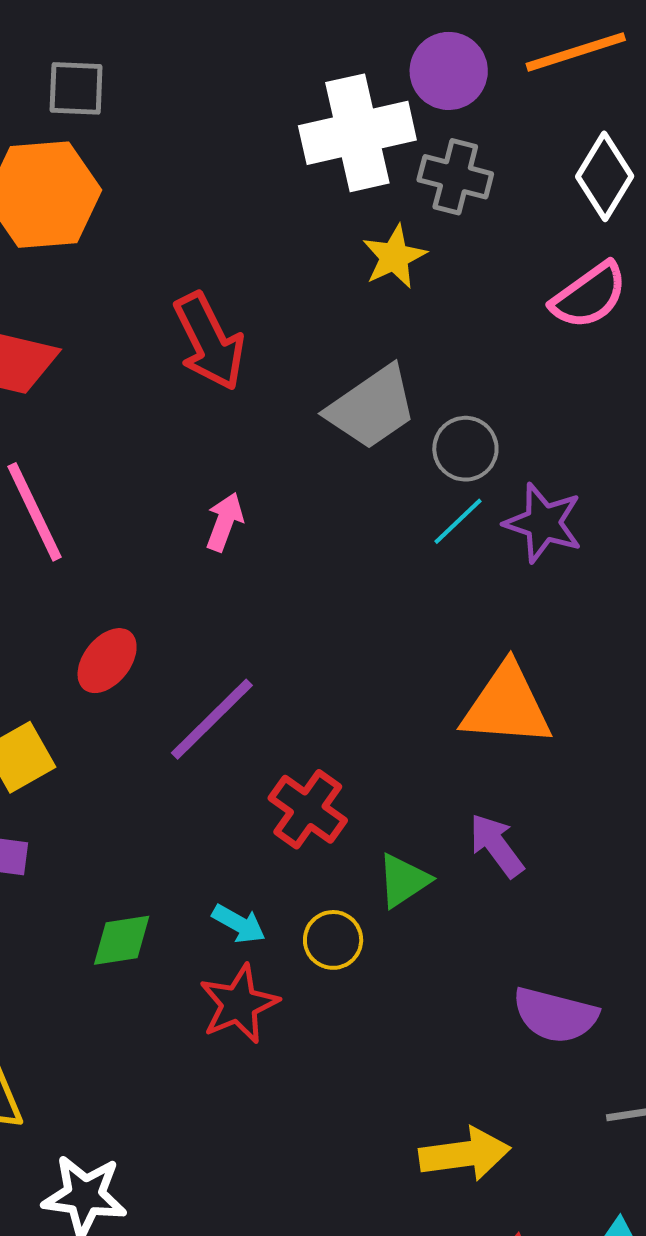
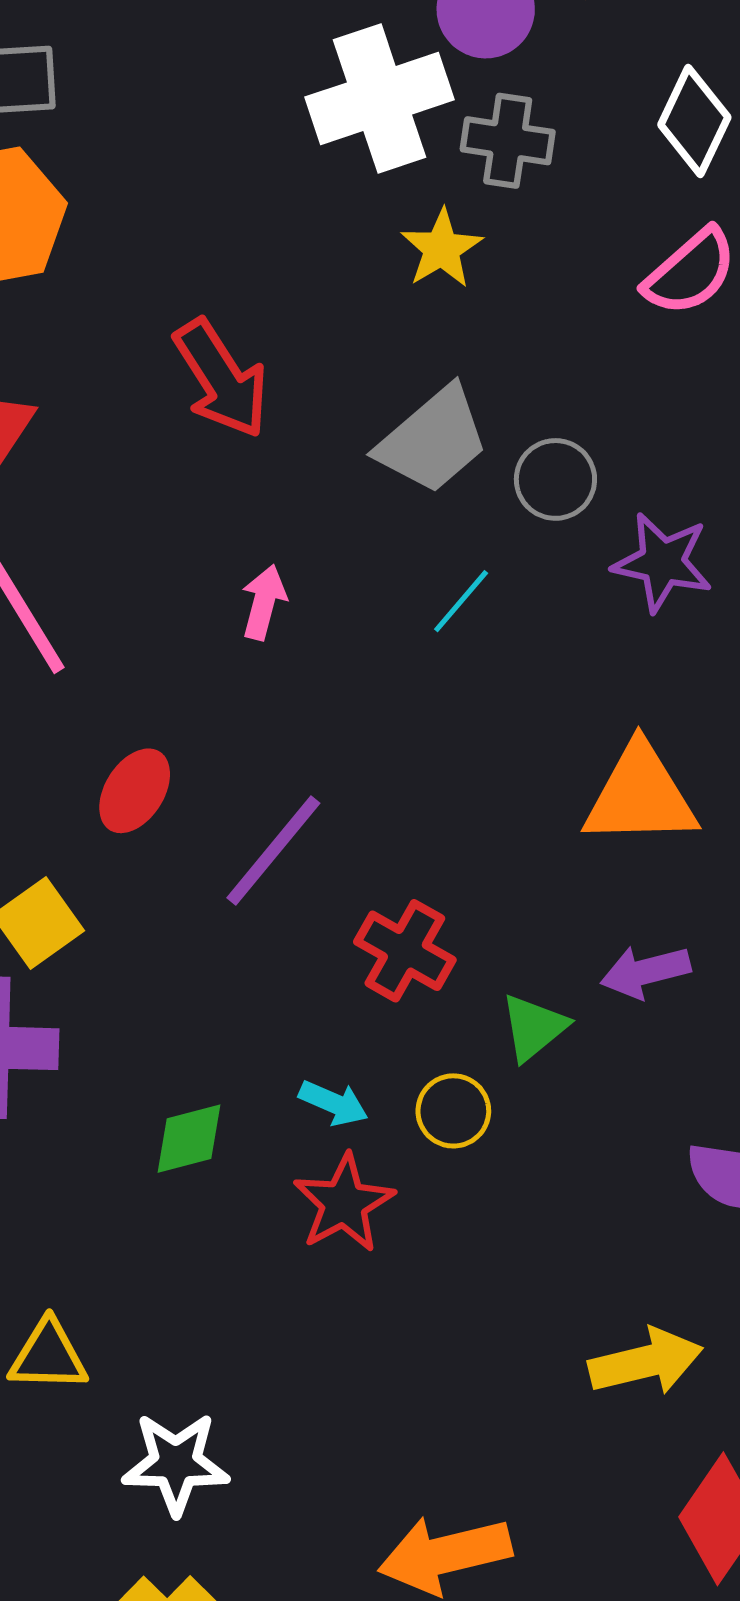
cyan line: (458, 521) -> (461, 601), moved
purple arrow: (496, 845) -> (645, 972), turned -62

